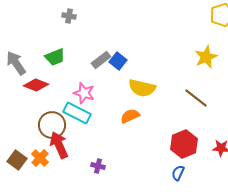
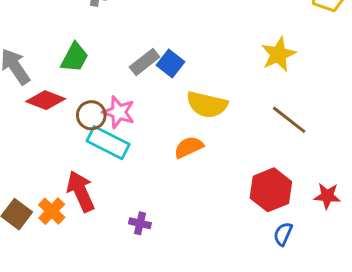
green trapezoid: (55, 57) -> (75, 57), turned -40
yellow star: (206, 57) -> (278, 54), moved
brown circle: (52, 125) -> (91, 115), moved, size x0.7
blue semicircle: (178, 173) -> (283, 234), moved

